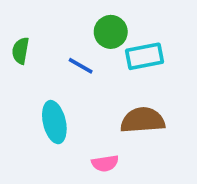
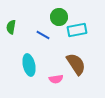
brown semicircle: (143, 120) -> (76, 64), turned 60
pink semicircle: (105, 163) -> (56, 79), moved

